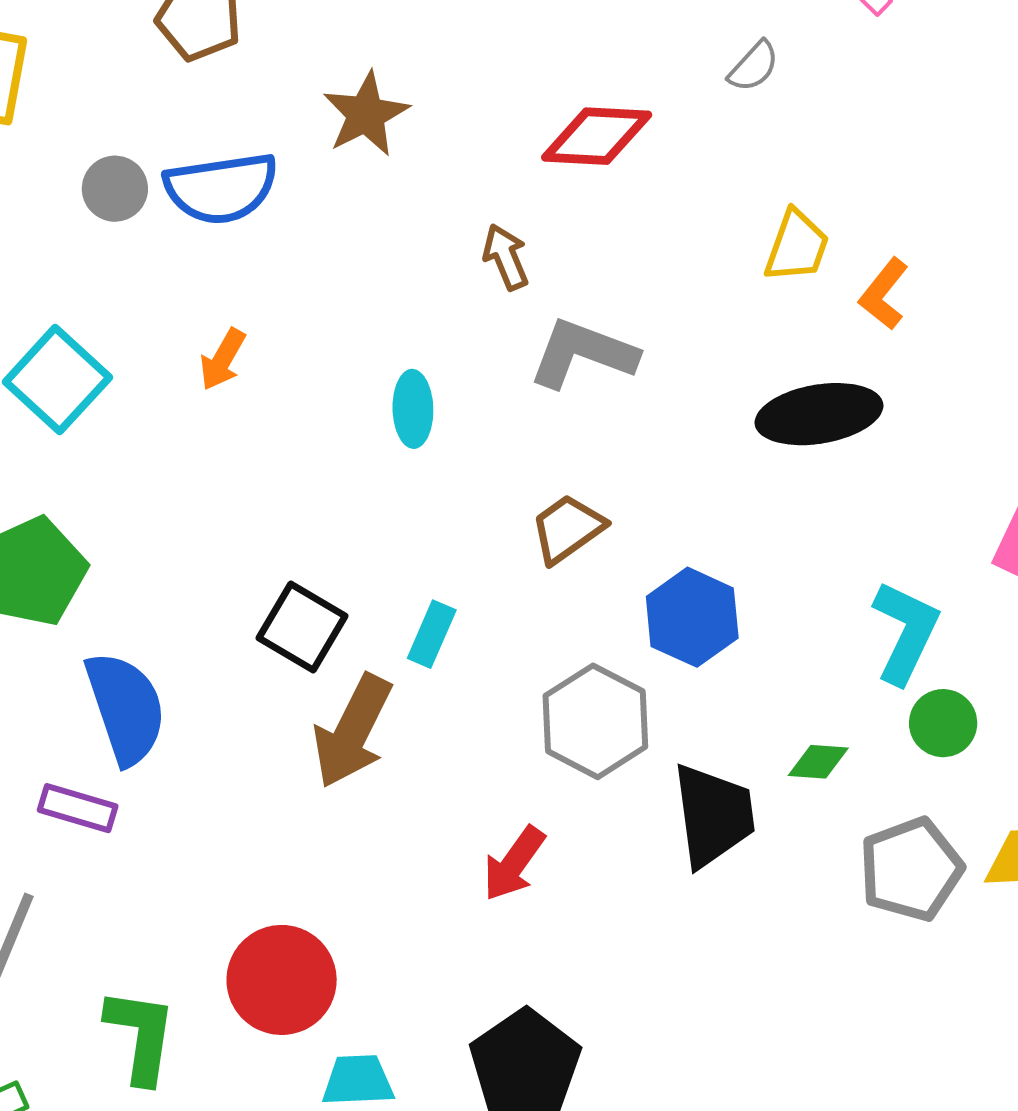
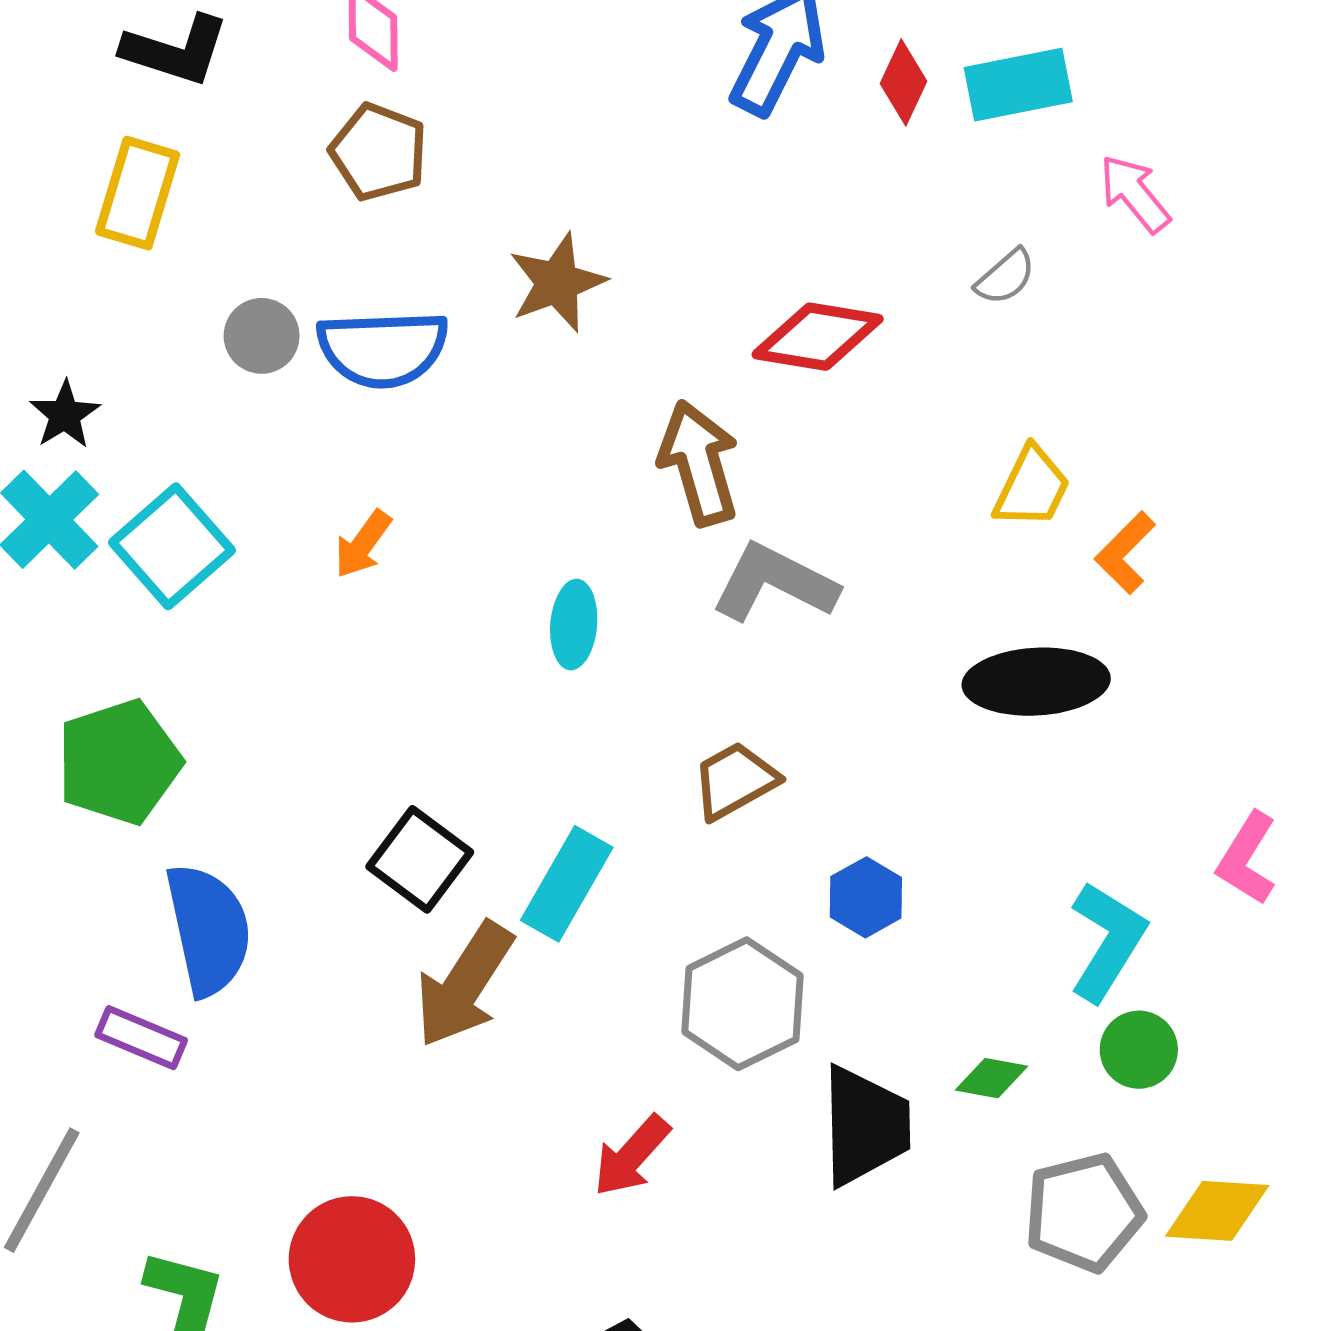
brown arrow: (506, 257) -> (699, 463), size x1.6
blue hexagon: (692, 617) -> (866, 897), size x0.7
cyan rectangle: (432, 634) -> (567, 884), size x1.5

